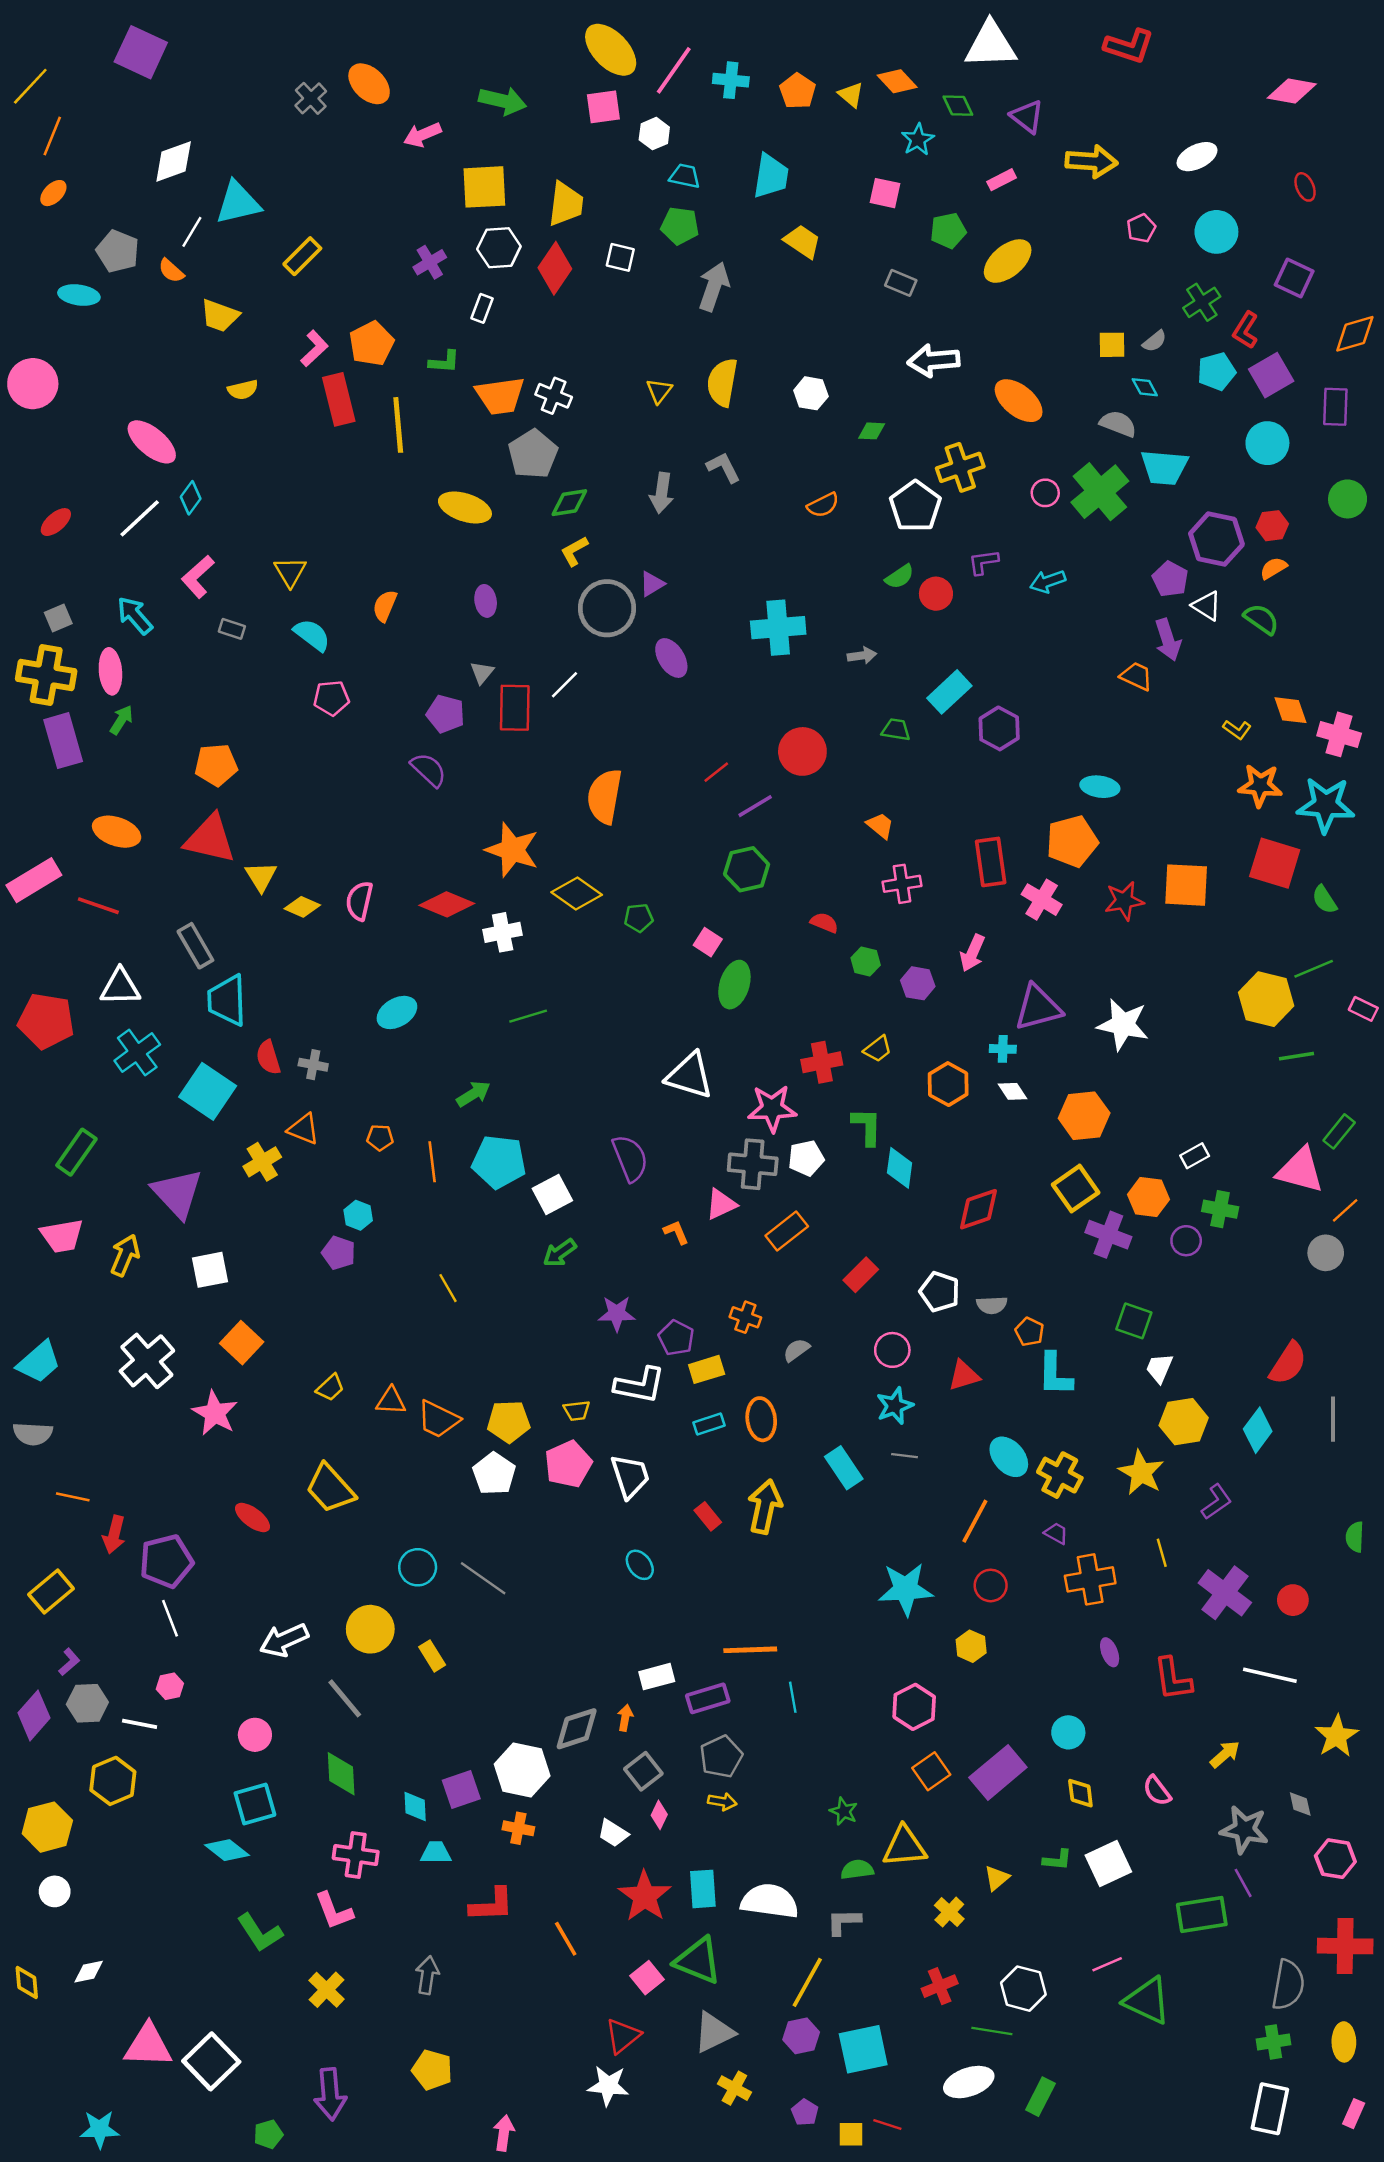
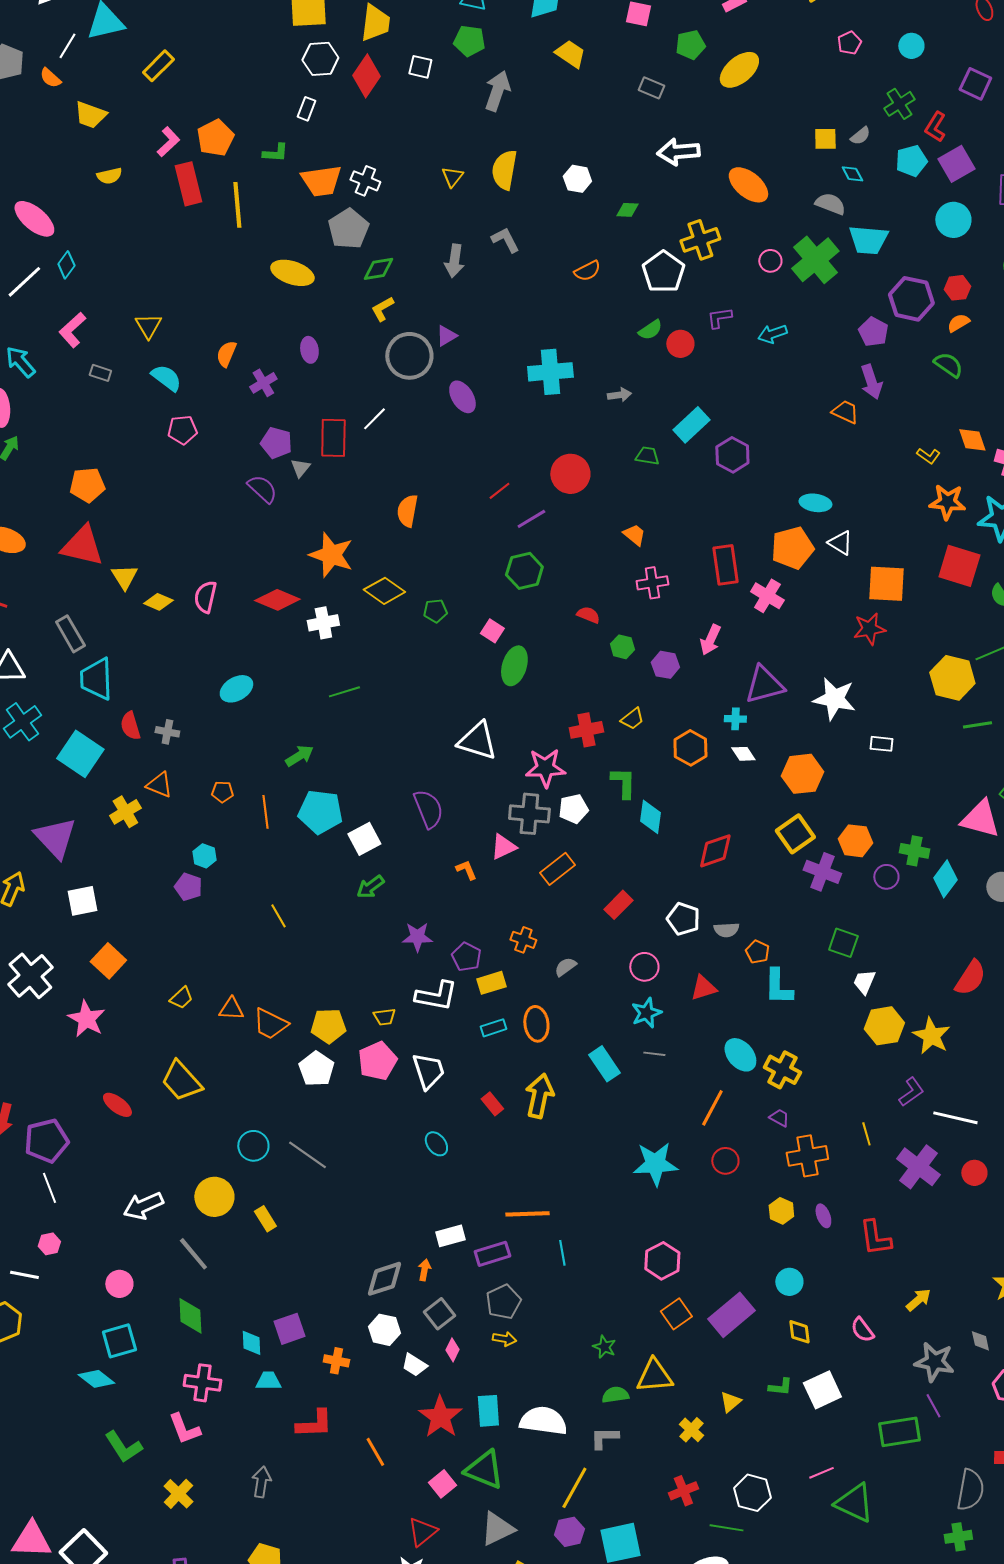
cyan circle: (1216, 232) -> (911, 46), size x0.7
purple cross: (430, 262) -> (263, 383), moved
white triangle: (1207, 606) -> (840, 543), moved
gray triangle: (482, 673) -> (300, 468), moved
orange semicircle: (605, 796) -> (407, 511), size x0.7
red star: (1124, 901) -> (869, 629), moved
white rectangle: (1195, 1156) -> (881, 744), moved, turned 35
cyan diamond: (1258, 1430) -> (945, 879), moved
yellow star: (1141, 1473) -> (931, 1036), moved
yellow hexagon: (971, 1646) -> (781, 1211), moved
white line: (1270, 1675) -> (955, 1118), moved
white hexagon: (522, 1770) -> (384, 1330), moved, size x0.7

